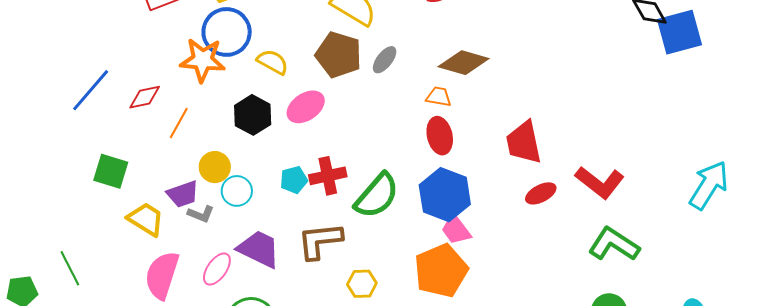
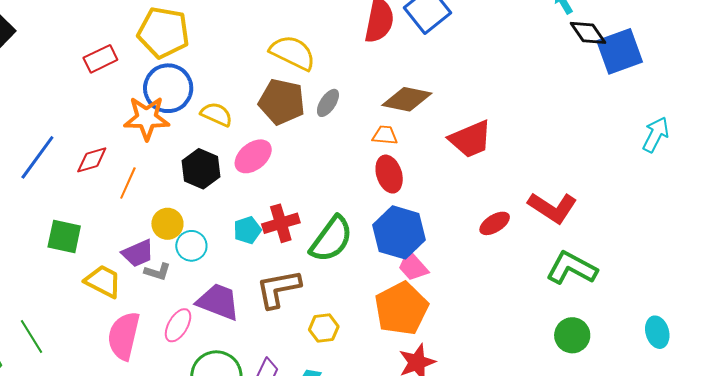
red trapezoid: (524, 142) -> (470, 139), moved, turned -96
cyan arrow: (709, 185) -> (656, 135), moved, size x0.7

